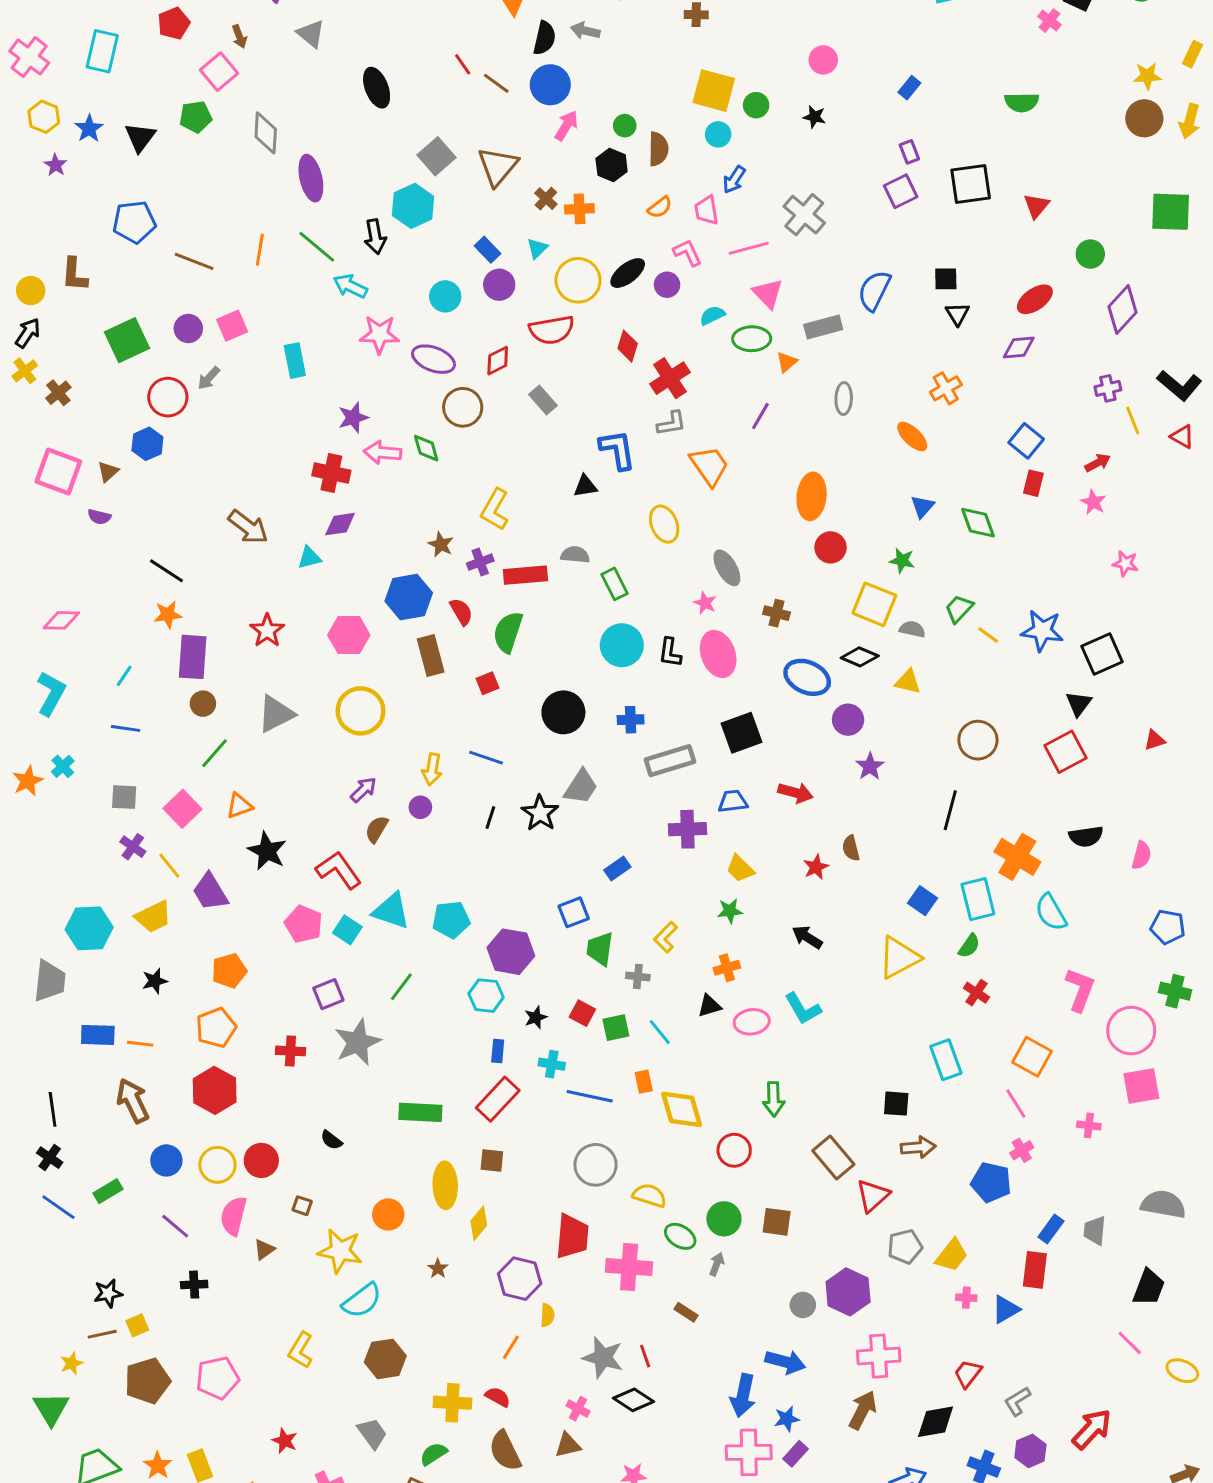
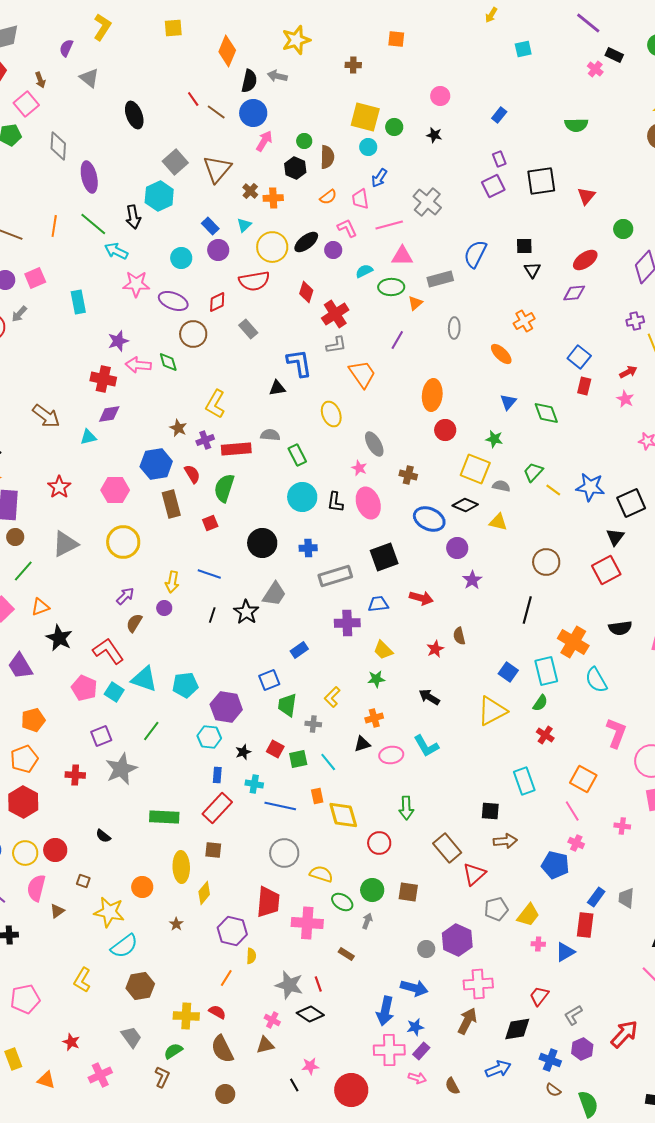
pink triangle: (768, 293) -> (402, 256), turned -45
pink cross: (1022, 1150) -> (576, 843), turned -35

